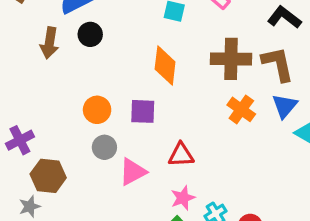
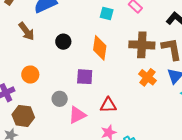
black circle: (90, 34) -> (63, 42), moved
brown arrow: (49, 43) -> (27, 31), turned -48
orange circle: (97, 110) -> (30, 75), moved

